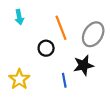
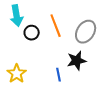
cyan arrow: (19, 17) -> (17, 16), size x1.5
black circle: (46, 48) -> (32, 33), moved

